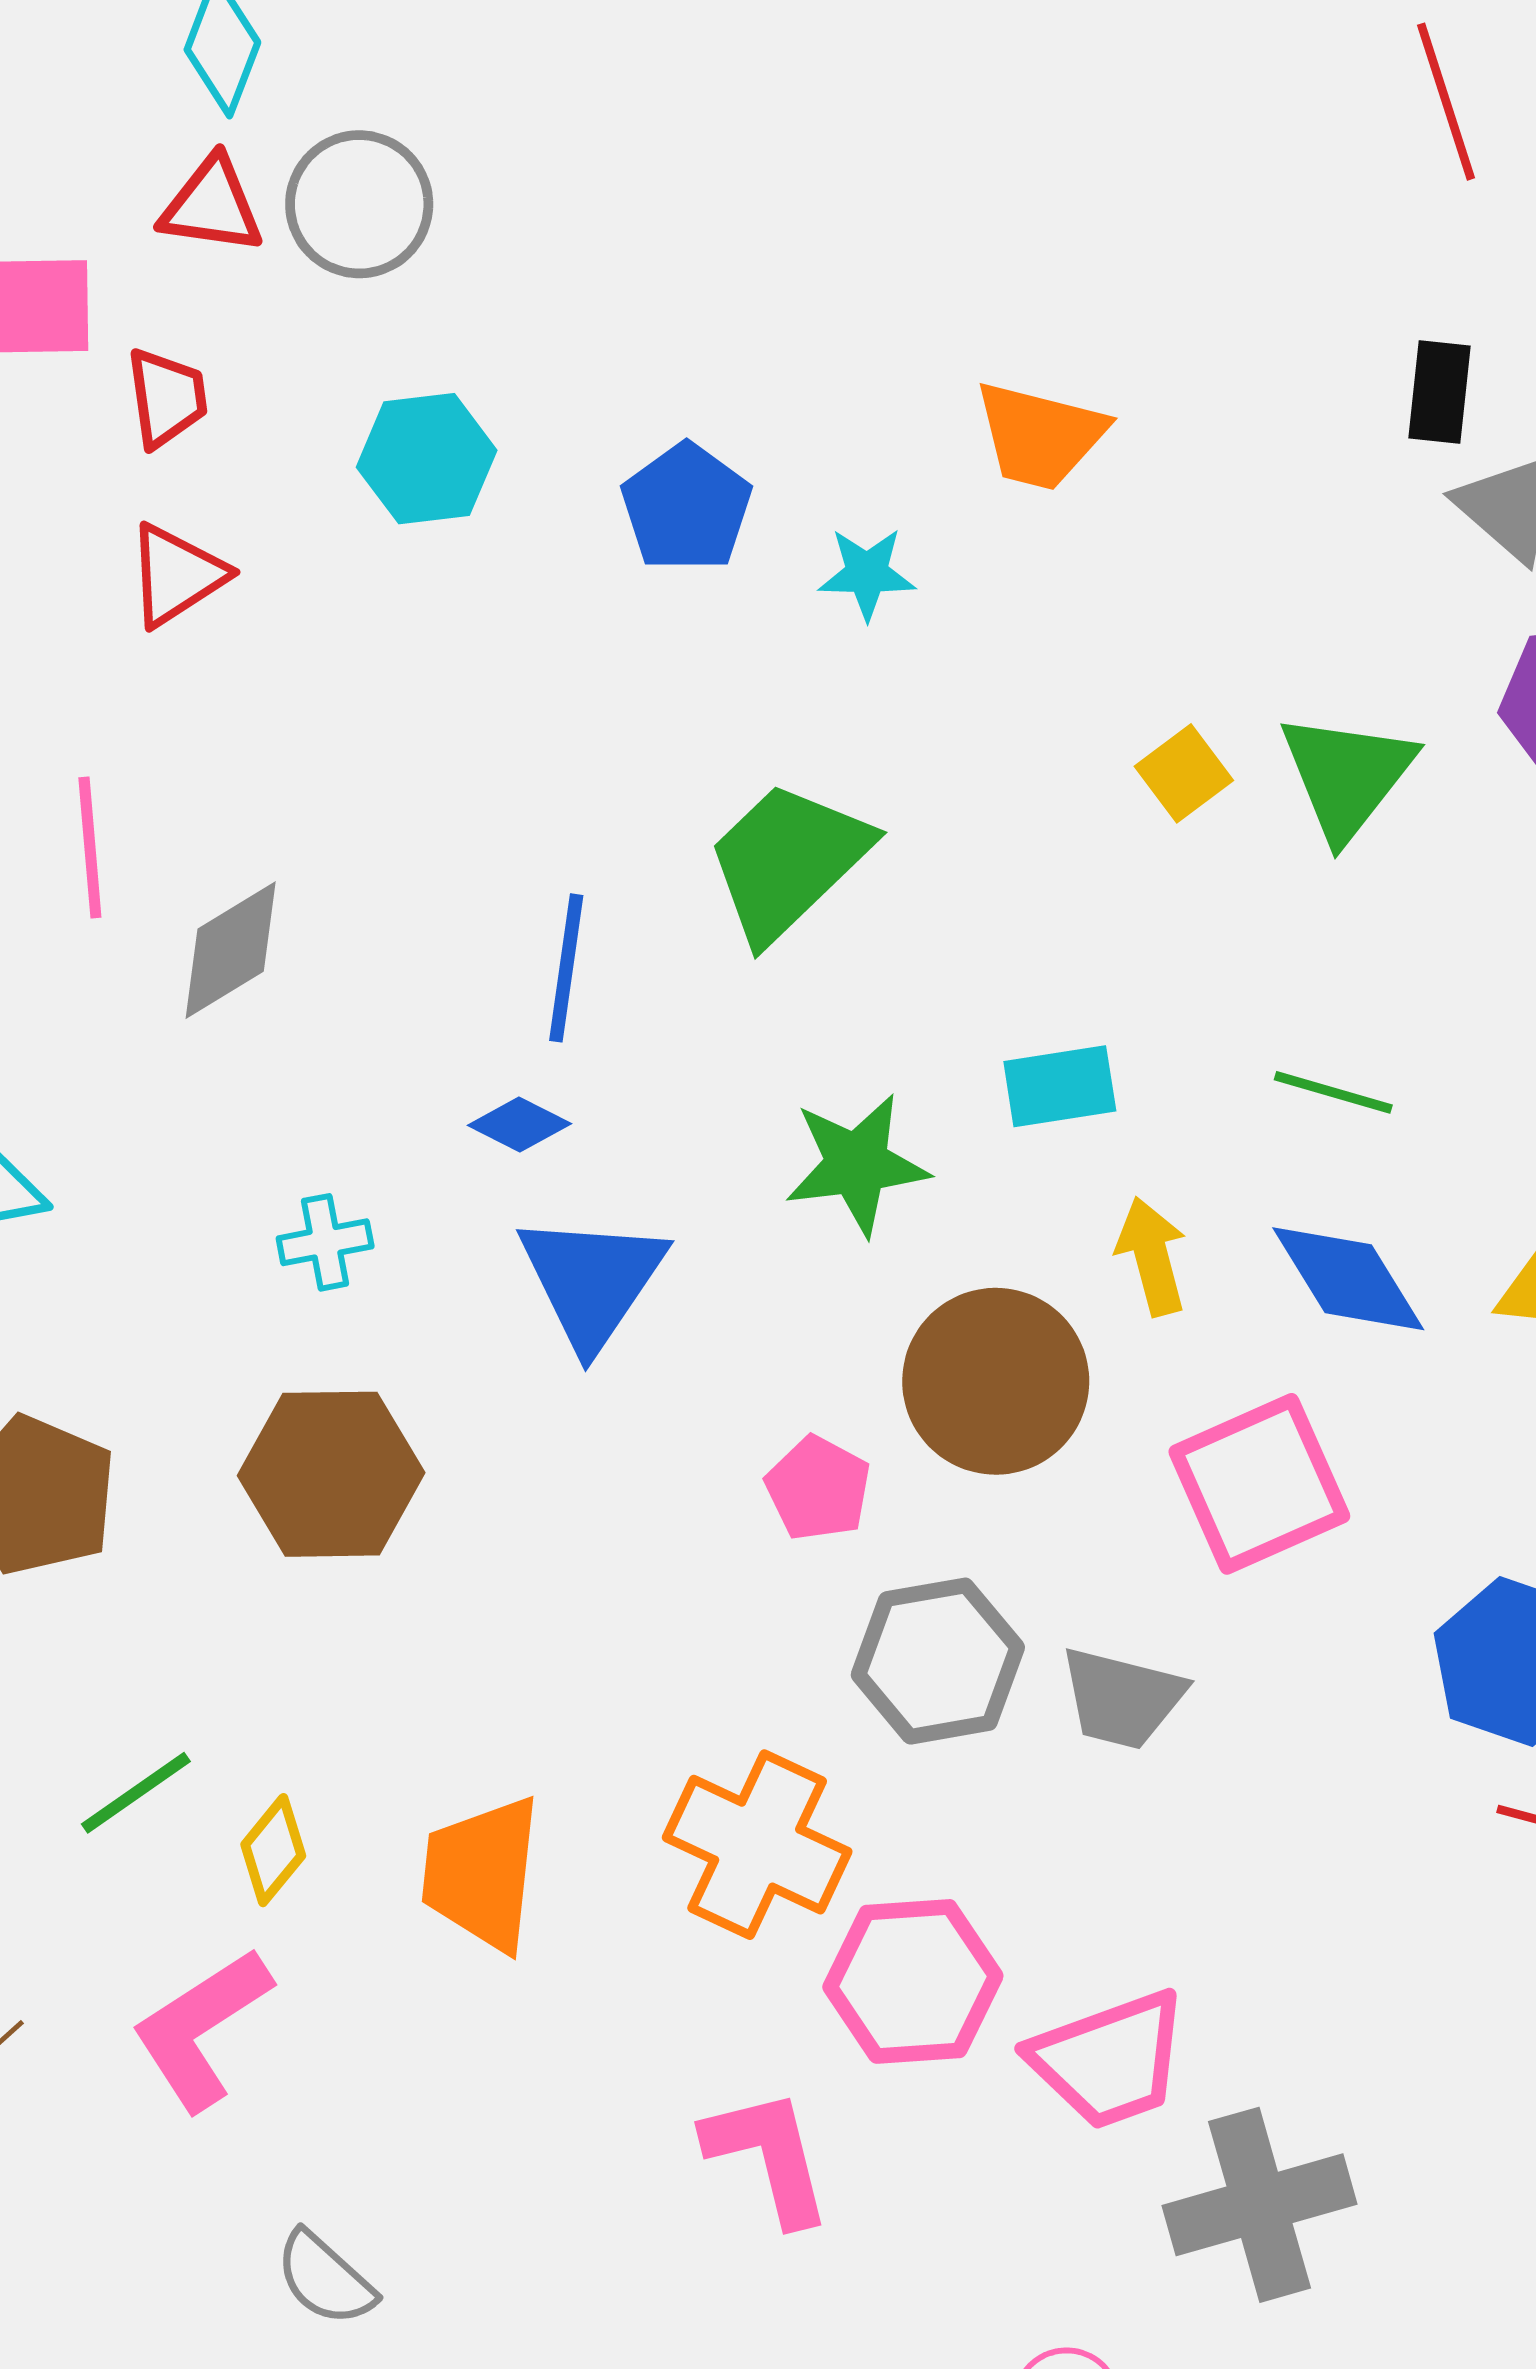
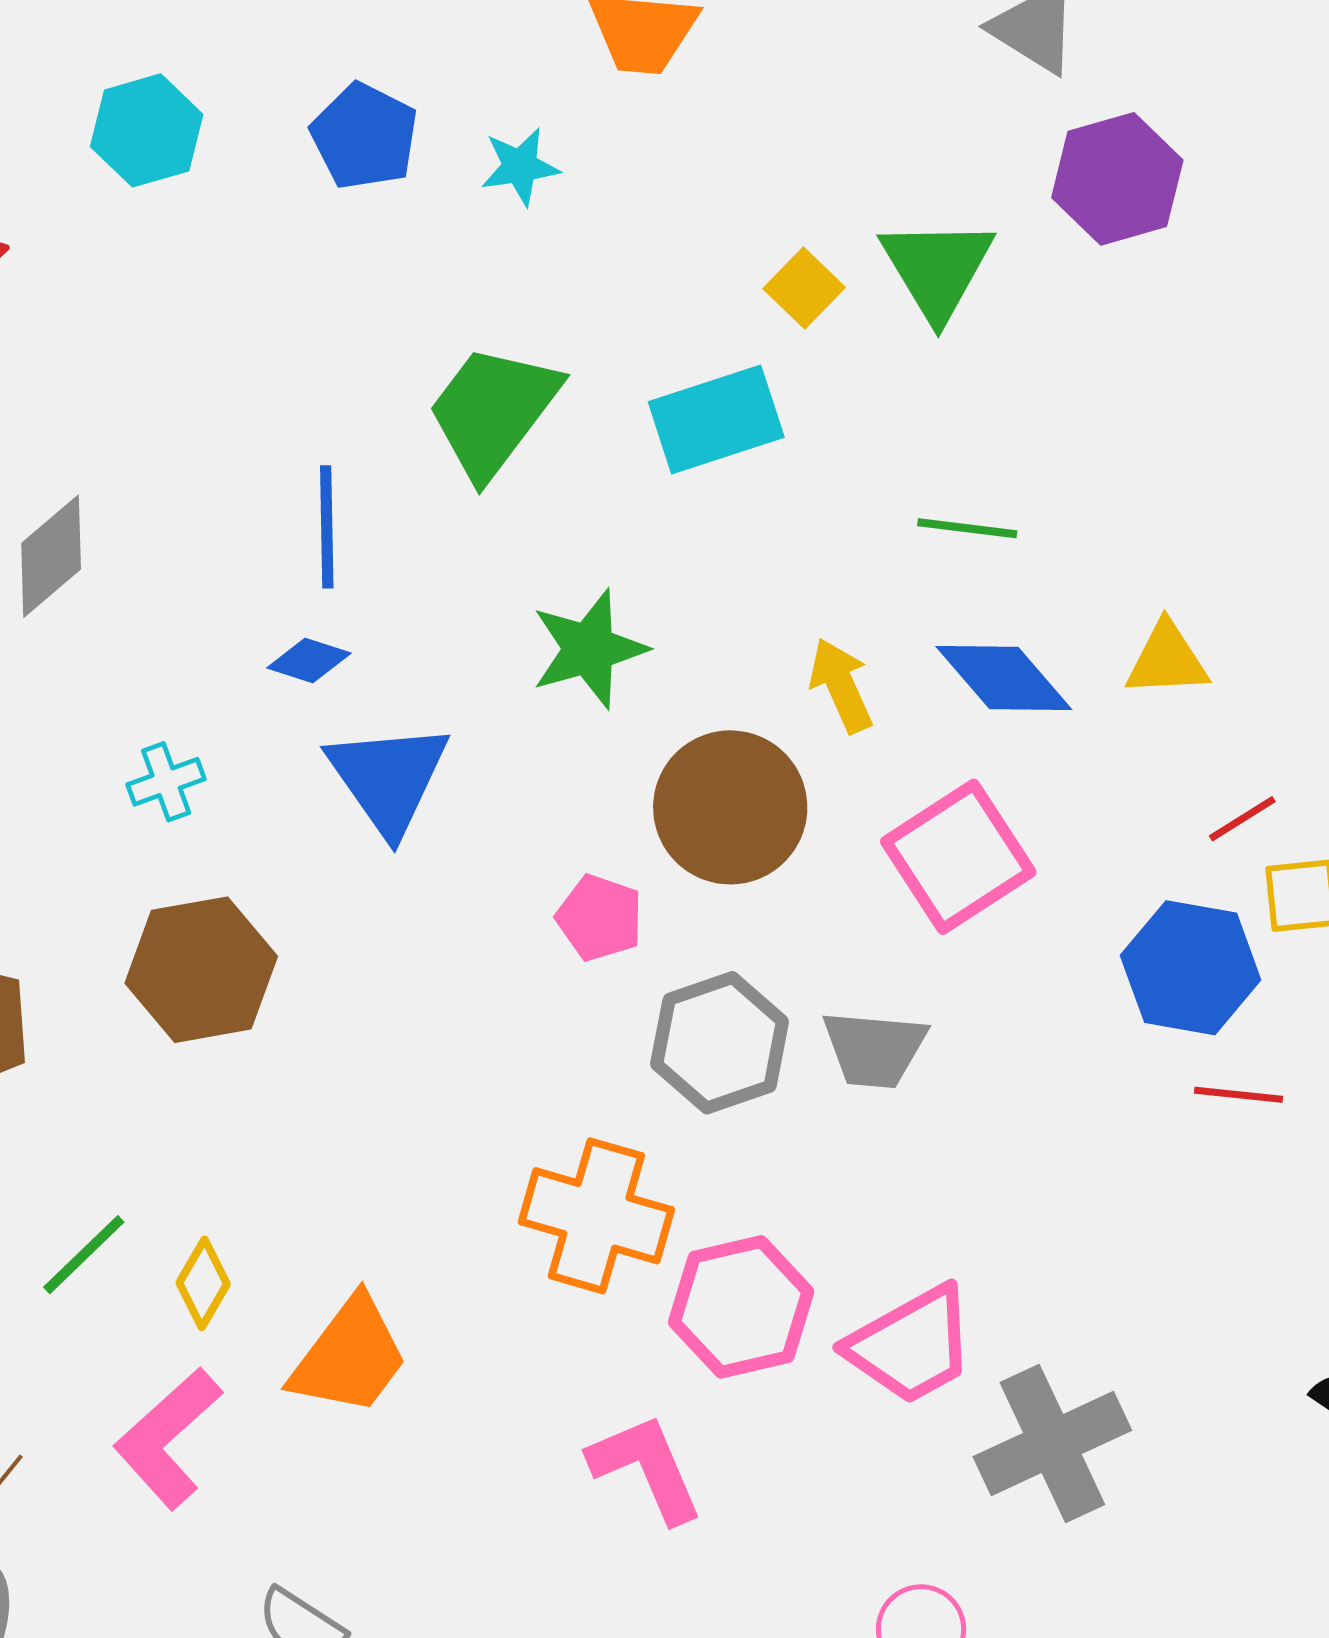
cyan rectangle: (1060, 1086) -> (716, 419), moved, size x1.4
orange trapezoid: (482, 1874) -> (350, 1356), moved, turned -140

